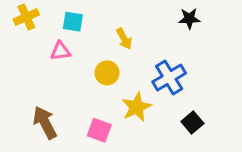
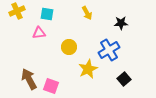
black star: (189, 19) -> (121, 23), moved
yellow arrow: (124, 39) -> (87, 13), moved
pink square: (99, 130) -> (51, 86), moved

